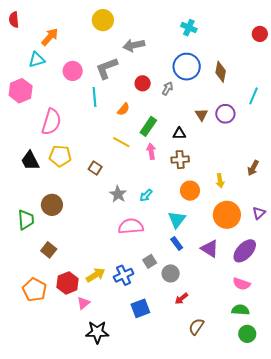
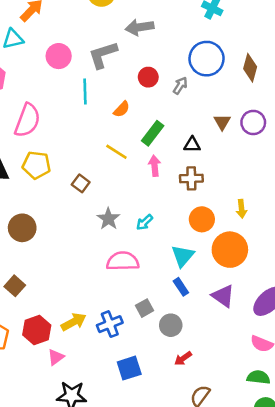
orange circle: (227, 215) -> (230, 250), moved

